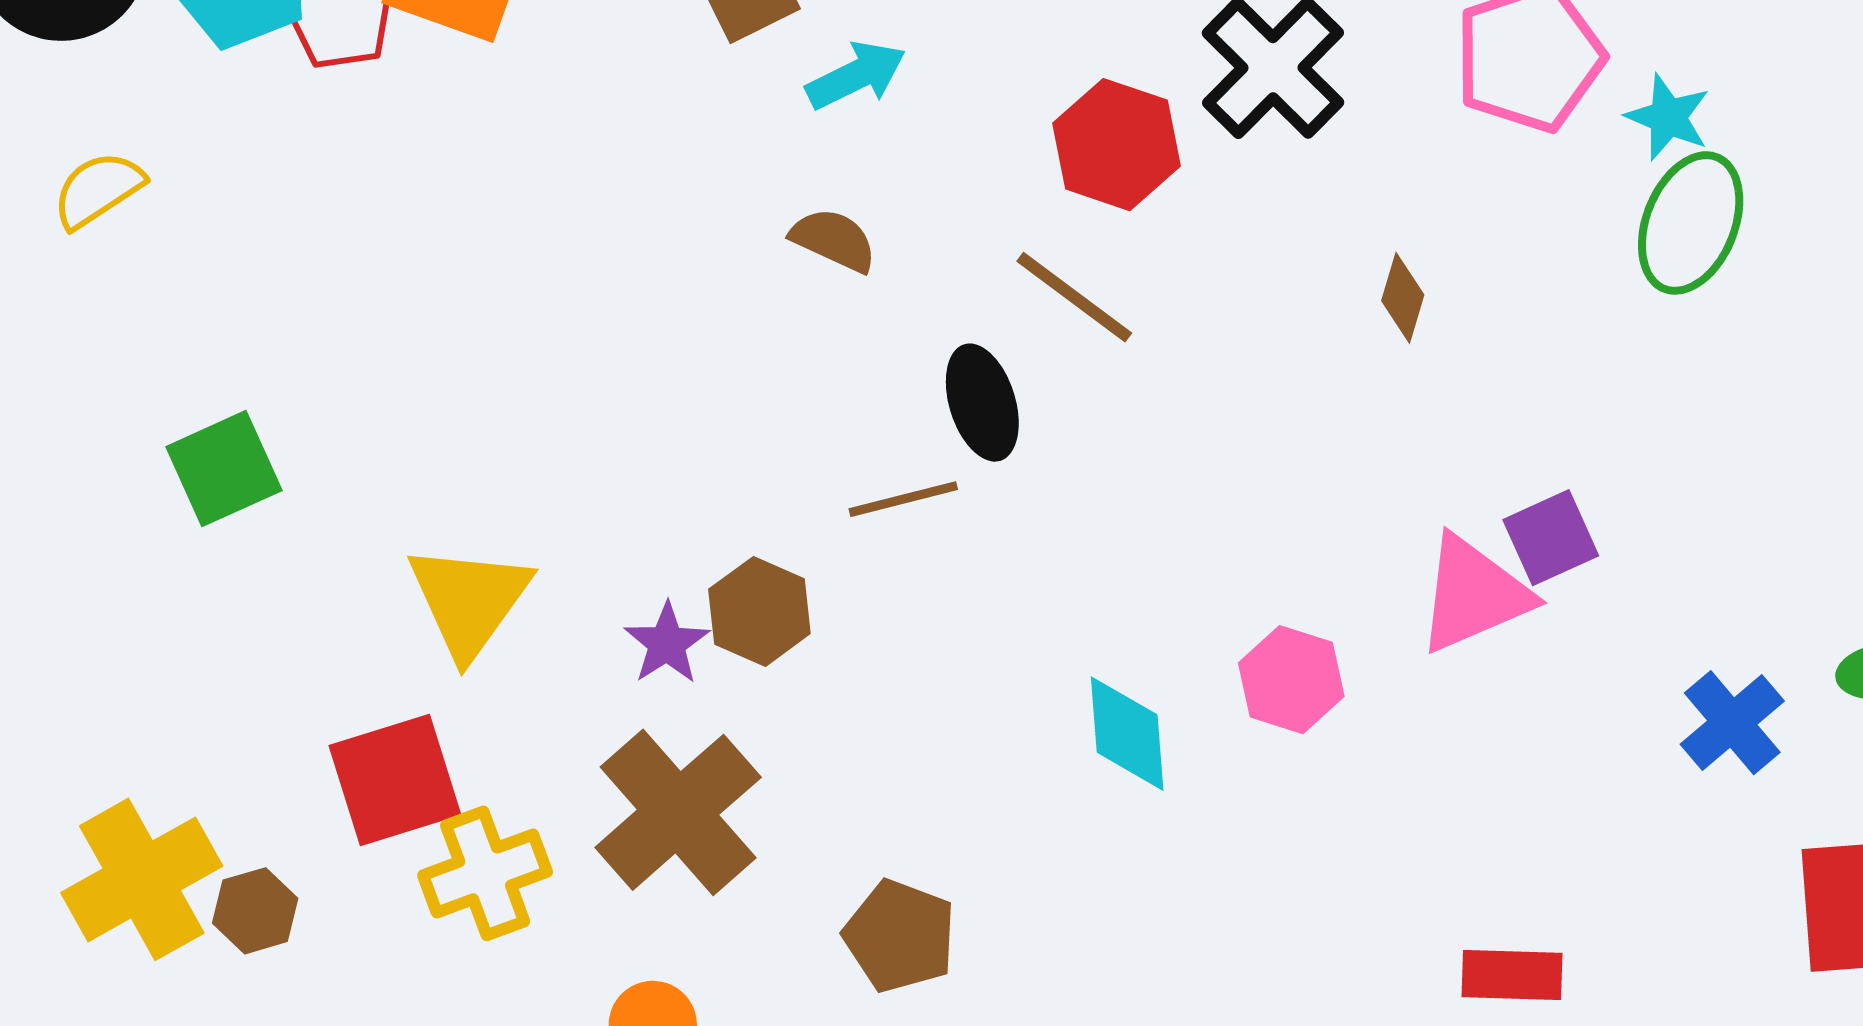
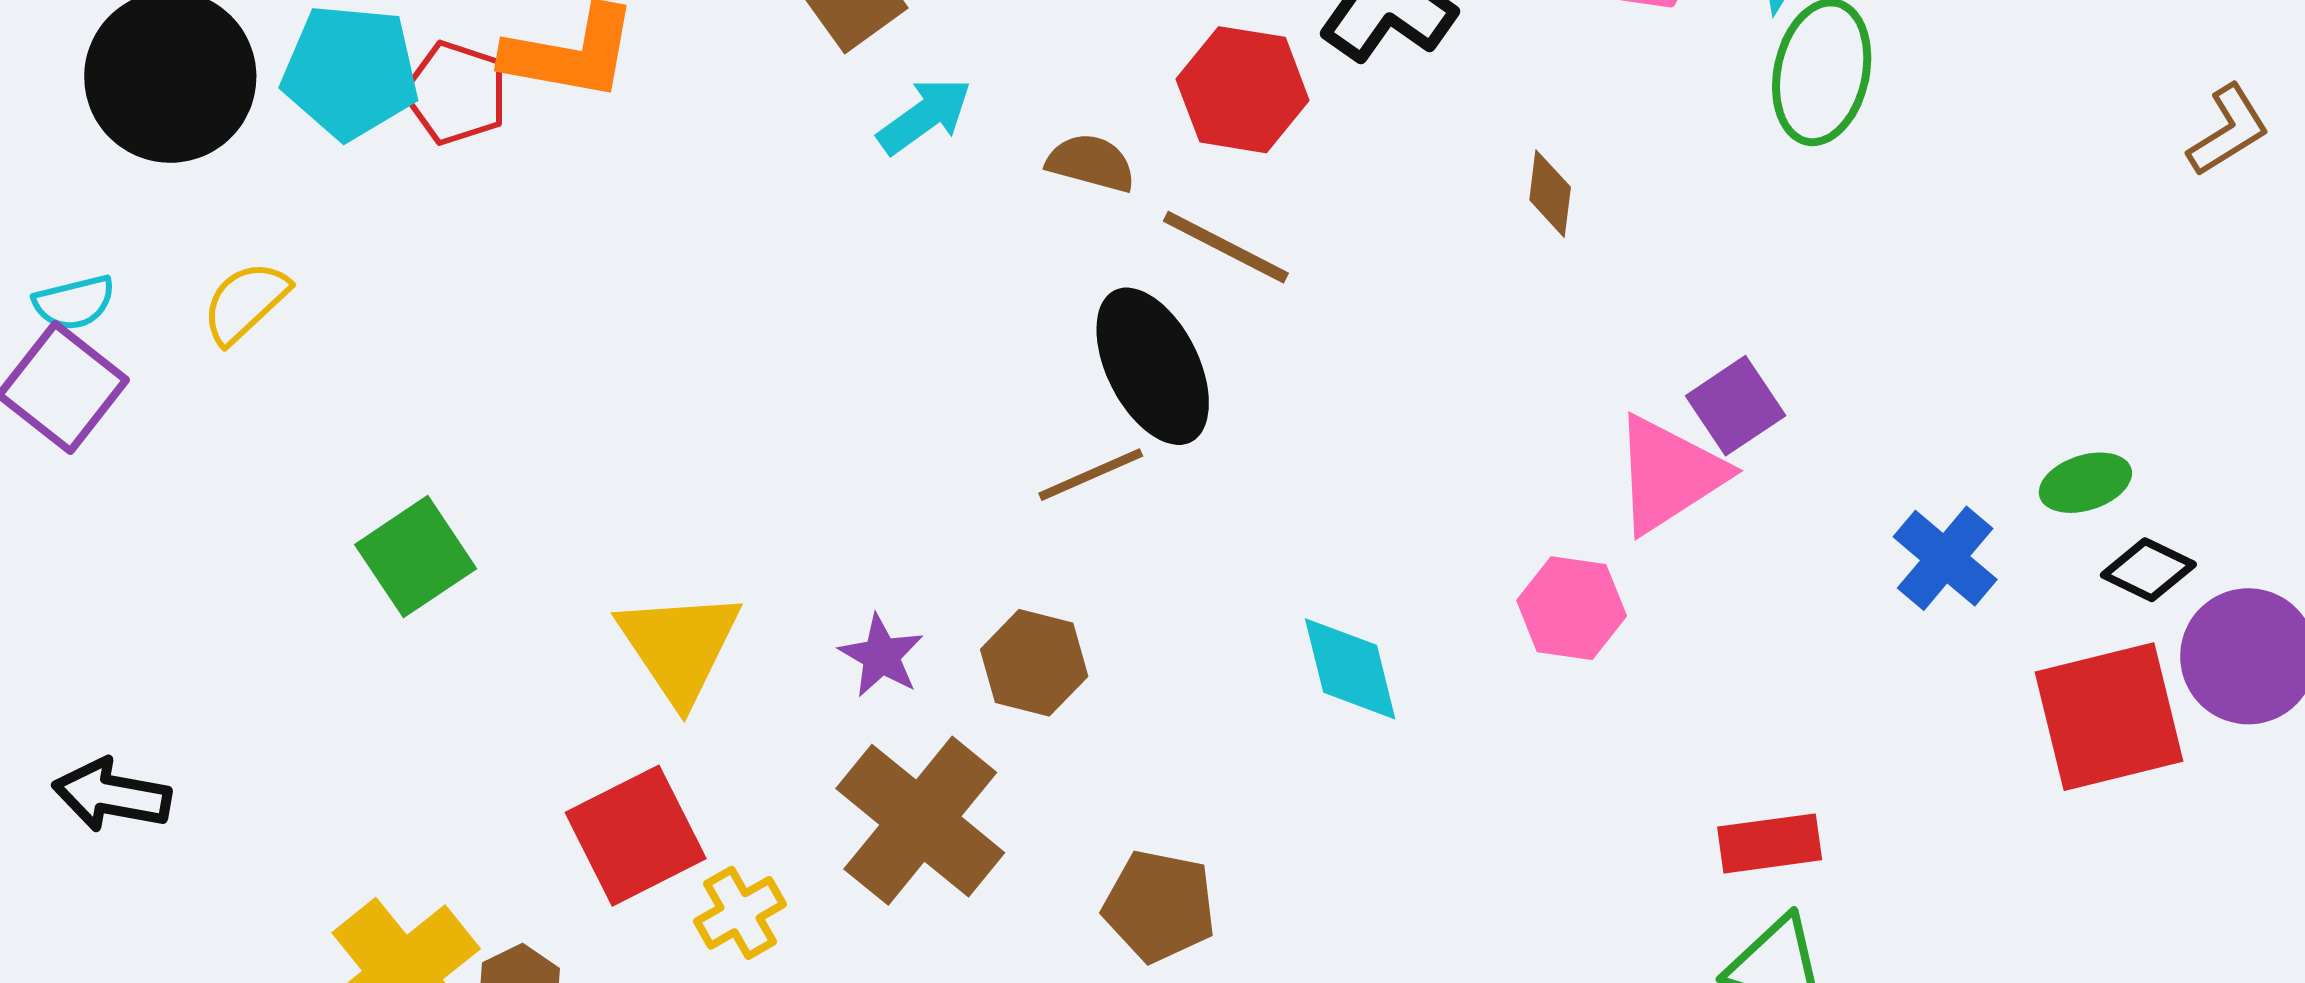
cyan arrow: (856, 75) -> (925, 116), moved
brown semicircle: (834, 240) -> (1091, 163), moved
black ellipse: (982, 403) -> (1153, 366), size x1.4
brown hexagon: (759, 611) -> (1034, 663), moved
pink hexagon: (1291, 680) -> (1572, 608), moved
yellow cross: (485, 873) -> (740, 913), size x0.7

